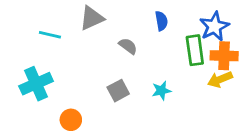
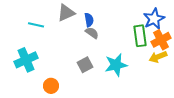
blue semicircle: (161, 21) -> (89, 20), moved
orange cross: (224, 56) -> (161, 40), turned -30
cyan star: (161, 91) -> (116, 65), size x1.6

